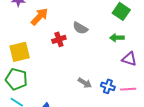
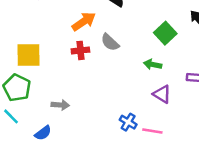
orange arrow: (39, 17) -> (84, 21), moved
gray arrow: (85, 83) -> (60, 105), moved, turned -40

